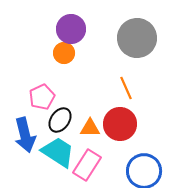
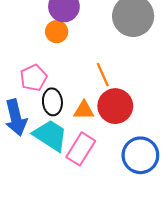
orange line: (126, 88) -> (103, 75), moved
black ellipse: (60, 120) -> (52, 102), turned -40

